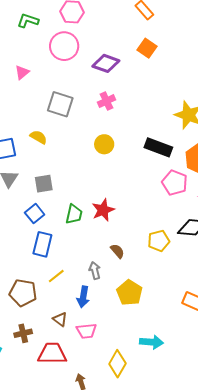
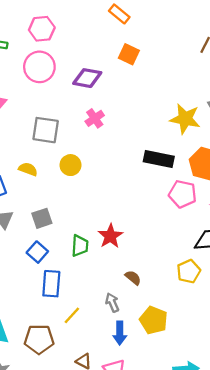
yellow circle: (104, 144) -> (70, 165), moved
yellow pentagon: (159, 241) -> (189, 271), moved
blue arrow: (83, 297) -> (120, 333), moved

